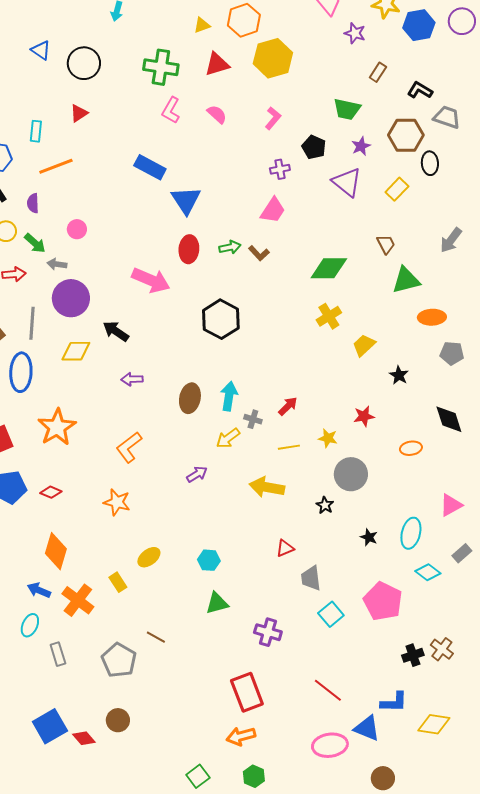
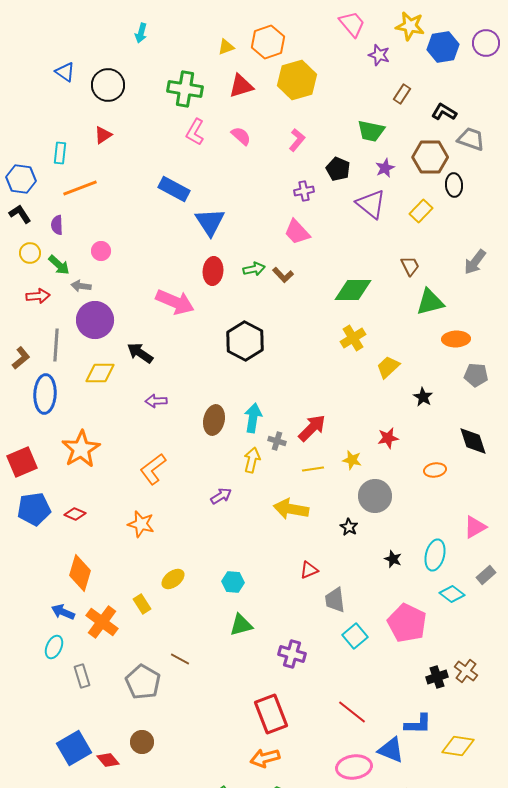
pink trapezoid: (273, 210) -> (297, 232), turned 104
red arrow: (288, 406) -> (312, 428), size x1.4
yellow arrow: (228, 438) -> (252, 460), turned 140

